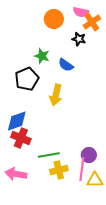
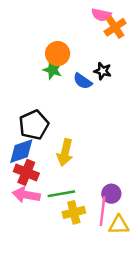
orange circle: (54, 19) -> (58, 54), moved
black star: (79, 39) -> (103, 71), moved
black pentagon: (27, 79) -> (34, 125), moved
yellow arrow: (56, 95) -> (65, 152), moved
pink arrow: (16, 174) -> (26, 195), moved

